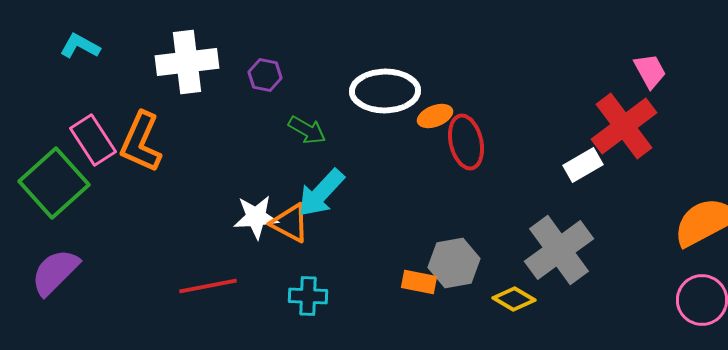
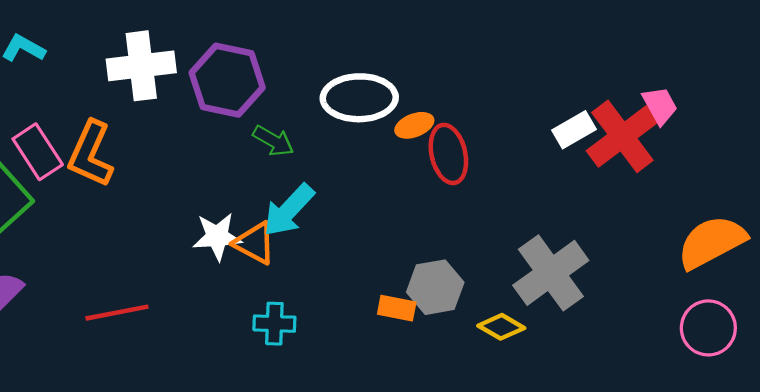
pink trapezoid: (650, 71) -> (660, 106), moved
purple hexagon: (265, 75) -> (227, 80), size x2.0
white rectangle: (583, 165) -> (574, 130), moved
red line: (208, 286) -> (117, 313), moved

